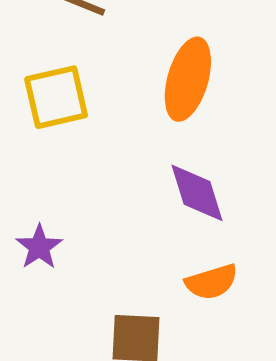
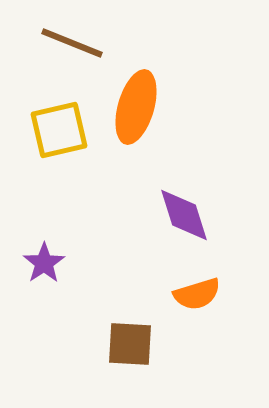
orange ellipse: (188, 79) -> (136, 107), moved

